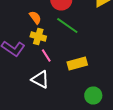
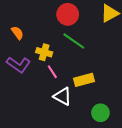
orange semicircle: (35, 18) -> (17, 33), moved
white triangle: (40, 80) -> (63, 96), moved

